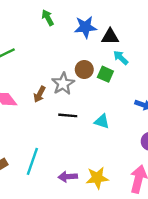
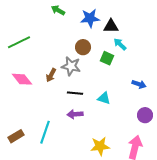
green arrow: (48, 18) -> (58, 10), turned -32
brown circle: (84, 69) -> (83, 47), moved
gray star: (63, 84) -> (71, 66), turned -30
purple arrow: (68, 177) -> (75, 114), moved

